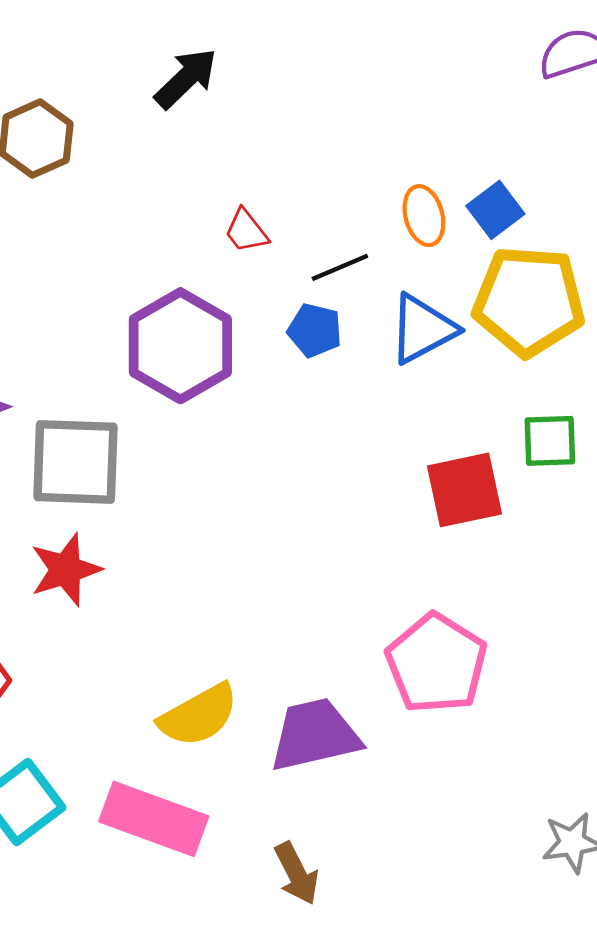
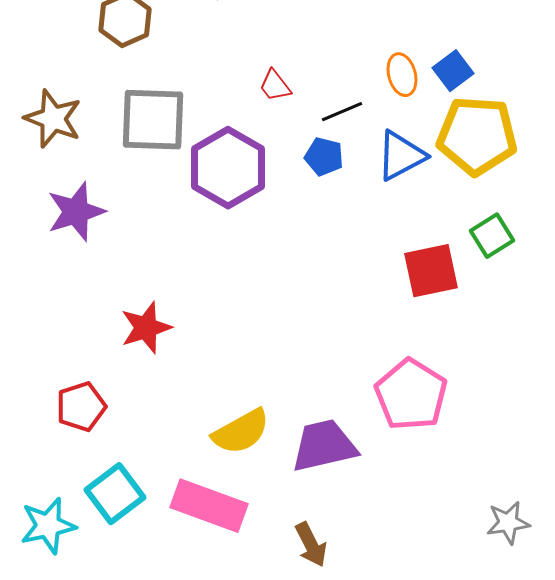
green square: (550, 441) -> (492, 236), turned -30
gray square: (75, 462) -> (153, 120), moved

